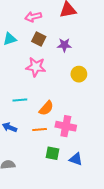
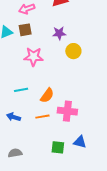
brown square: (39, 39) -> (25, 30), moved, turned -32
yellow circle: (79, 74) -> (73, 51), moved
green square: (52, 153) -> (58, 147), moved

